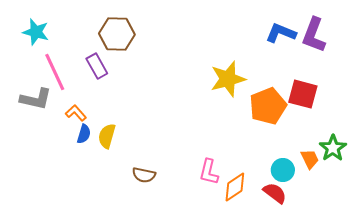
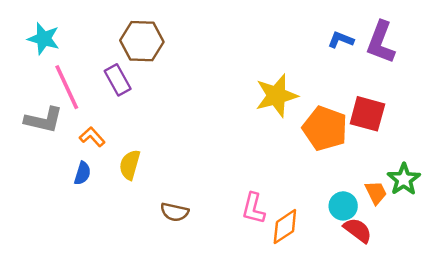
blue L-shape: (281, 33) -> (341, 40), size x0.7
orange pentagon: (268, 106) -> (325, 128), turned -30
blue semicircle: (84, 134) -> (82, 173), moved
red semicircle: (275, 193) -> (358, 230), moved

